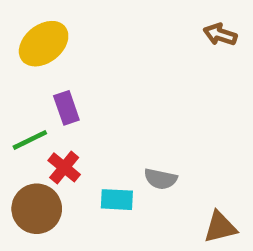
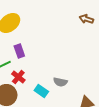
cyan rectangle: (117, 200) -> (41, 91), turned 32

